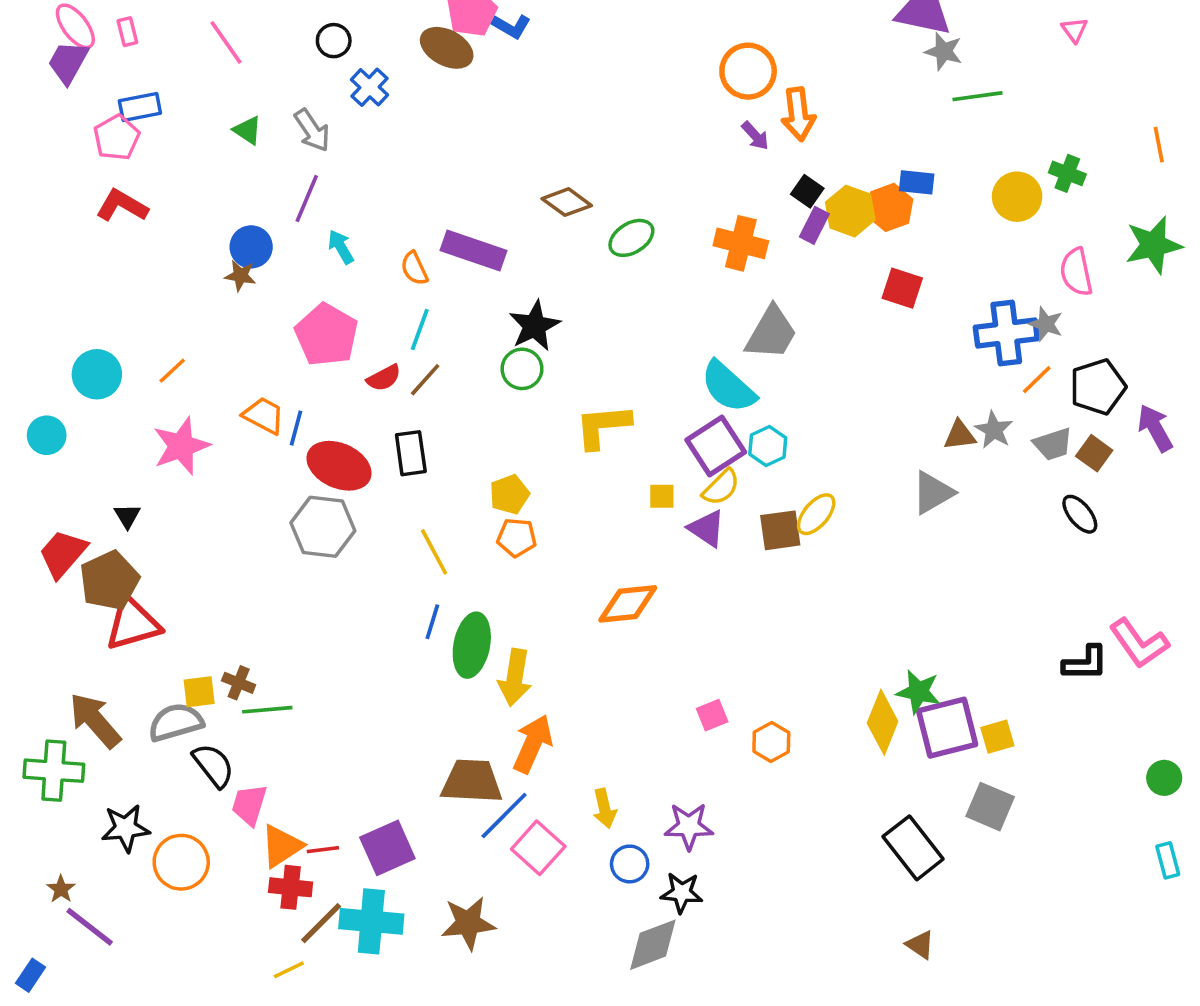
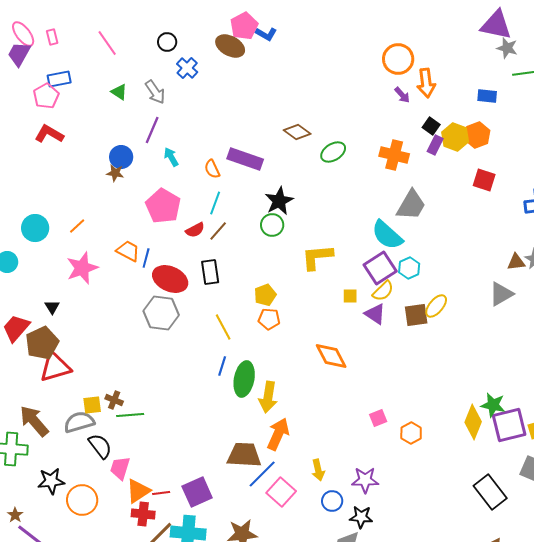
blue rectangle: (917, 182) -> (487, 96), moved
orange diamond: (628, 604) -> (331, 356), turned 68

